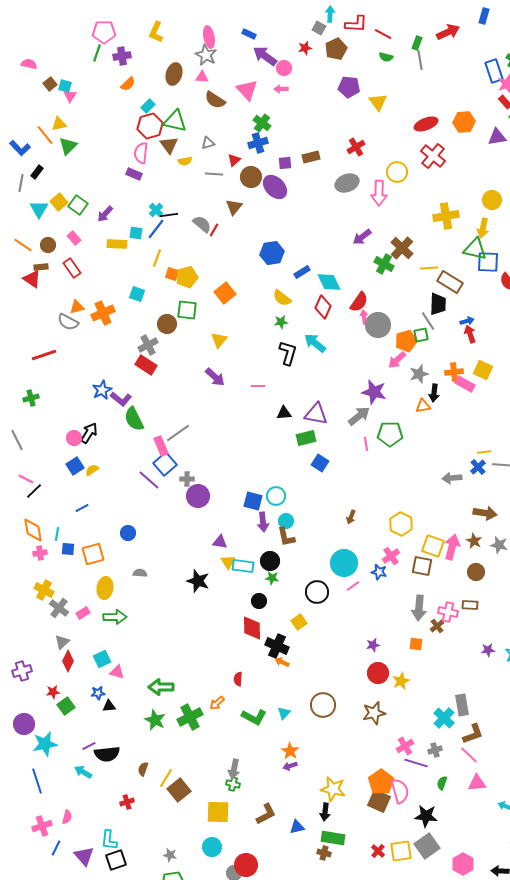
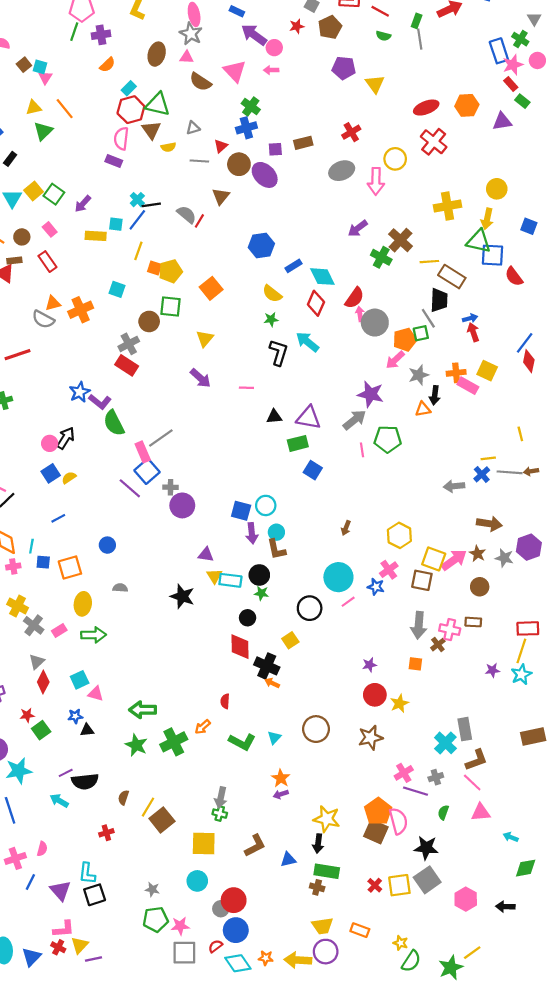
orange line: (45, 135) -> (65, 109), moved
pink arrow: (452, 547) -> (454, 560), turned 40

